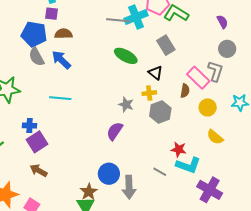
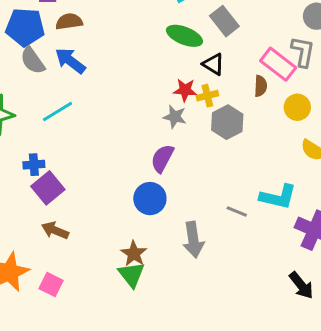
green ellipse: (126, 56) -> (184, 36), moved
cyan line: (60, 98) -> (57, 111), moved, turned -30
red star: (179, 149) -> (185, 90), moved
blue circle: (109, 174) -> (150, 199), moved

